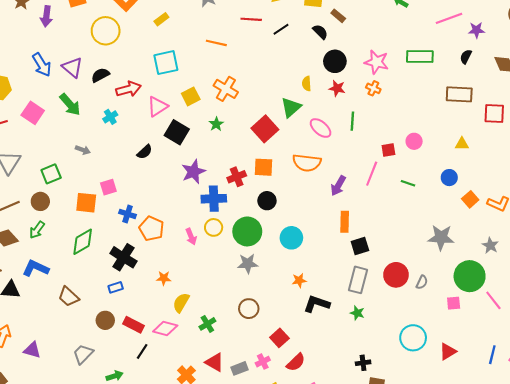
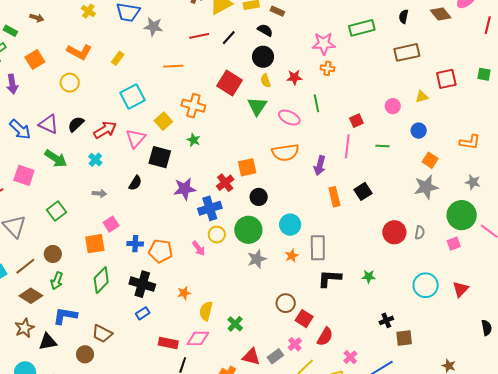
yellow circle: (106, 31) -> (70, 83), size x0.7
black circle: (335, 61) -> (263, 57), moved
red square: (494, 113) -> (446, 79), moved
red square: (265, 129) -> (230, 83), moved
pink circle: (414, 141) -> (393, 106), moved
gray arrow: (83, 150) -> (99, 193), moved
purple star: (194, 172) -> (185, 189), turned 30
green square: (51, 174) -> (57, 211), moved
orange square: (470, 199) -> (430, 160), moved
black square: (360, 246) -> (363, 191), moved
orange star: (299, 280) -> (292, 256), moved
gray rectangle: (358, 280) -> (318, 248), moved
brown circle: (249, 309) -> (286, 303), moved
brown circle: (105, 320) -> (85, 354), moved

